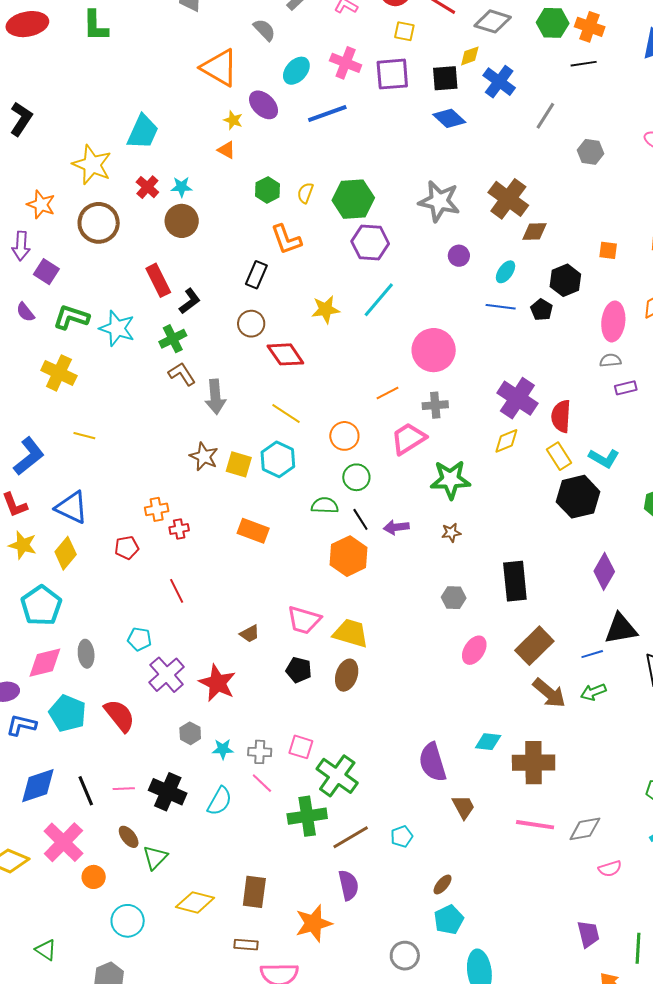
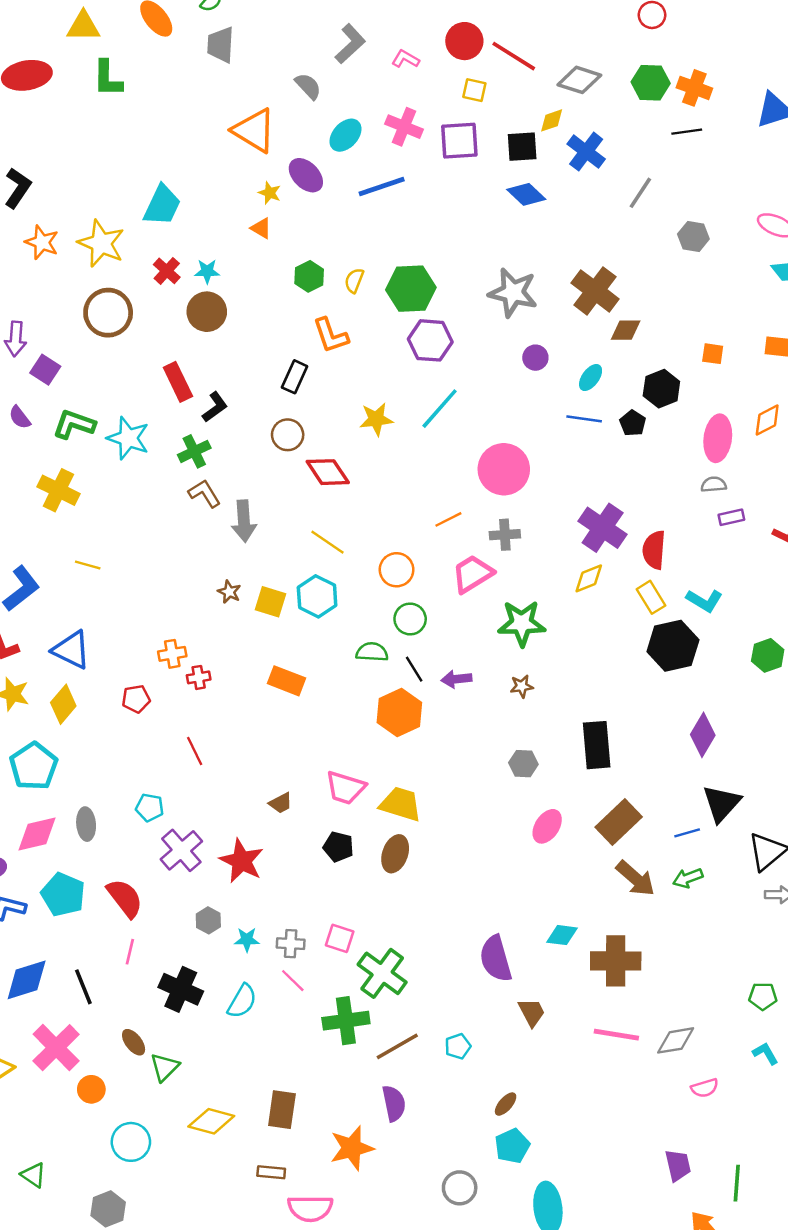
orange star: (41, 204) -> (42, 242), moved
brown star: (204, 457) -> (229, 592), size x0.7
black triangle: (621, 629) -> (722, 803), turned -39
pink line: (124, 789) -> (130, 952), moved, turned -75

